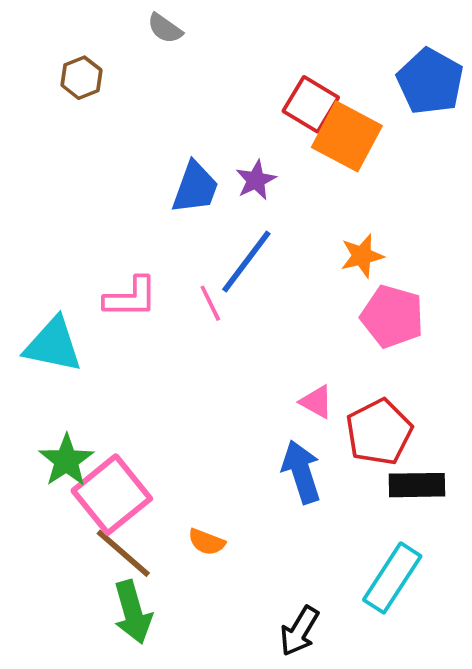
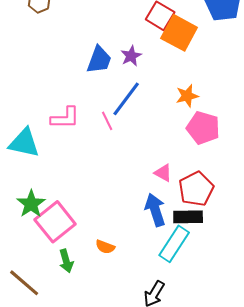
black rectangle: (417, 485) -> (188, 217), moved
brown line: (123, 553) -> (24, 283), moved
cyan rectangle: (392, 578) -> (174, 244), moved
green arrow: (133, 612) -> (66, 261), moved, size x0.7

